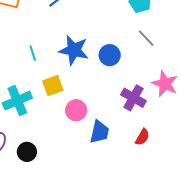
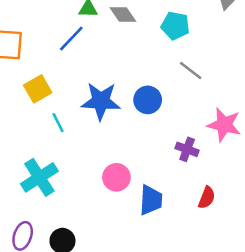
cyan line: (33, 53) -> (58, 123), moved
yellow square: (53, 86) -> (38, 89), moved
purple cross: (133, 98) -> (187, 149), size x0.7

